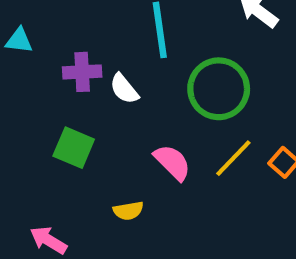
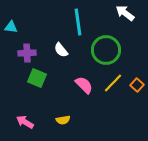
purple cross: (82, 72) -> (27, 53), moved
yellow semicircle: (128, 211) -> (63, 120), moved

